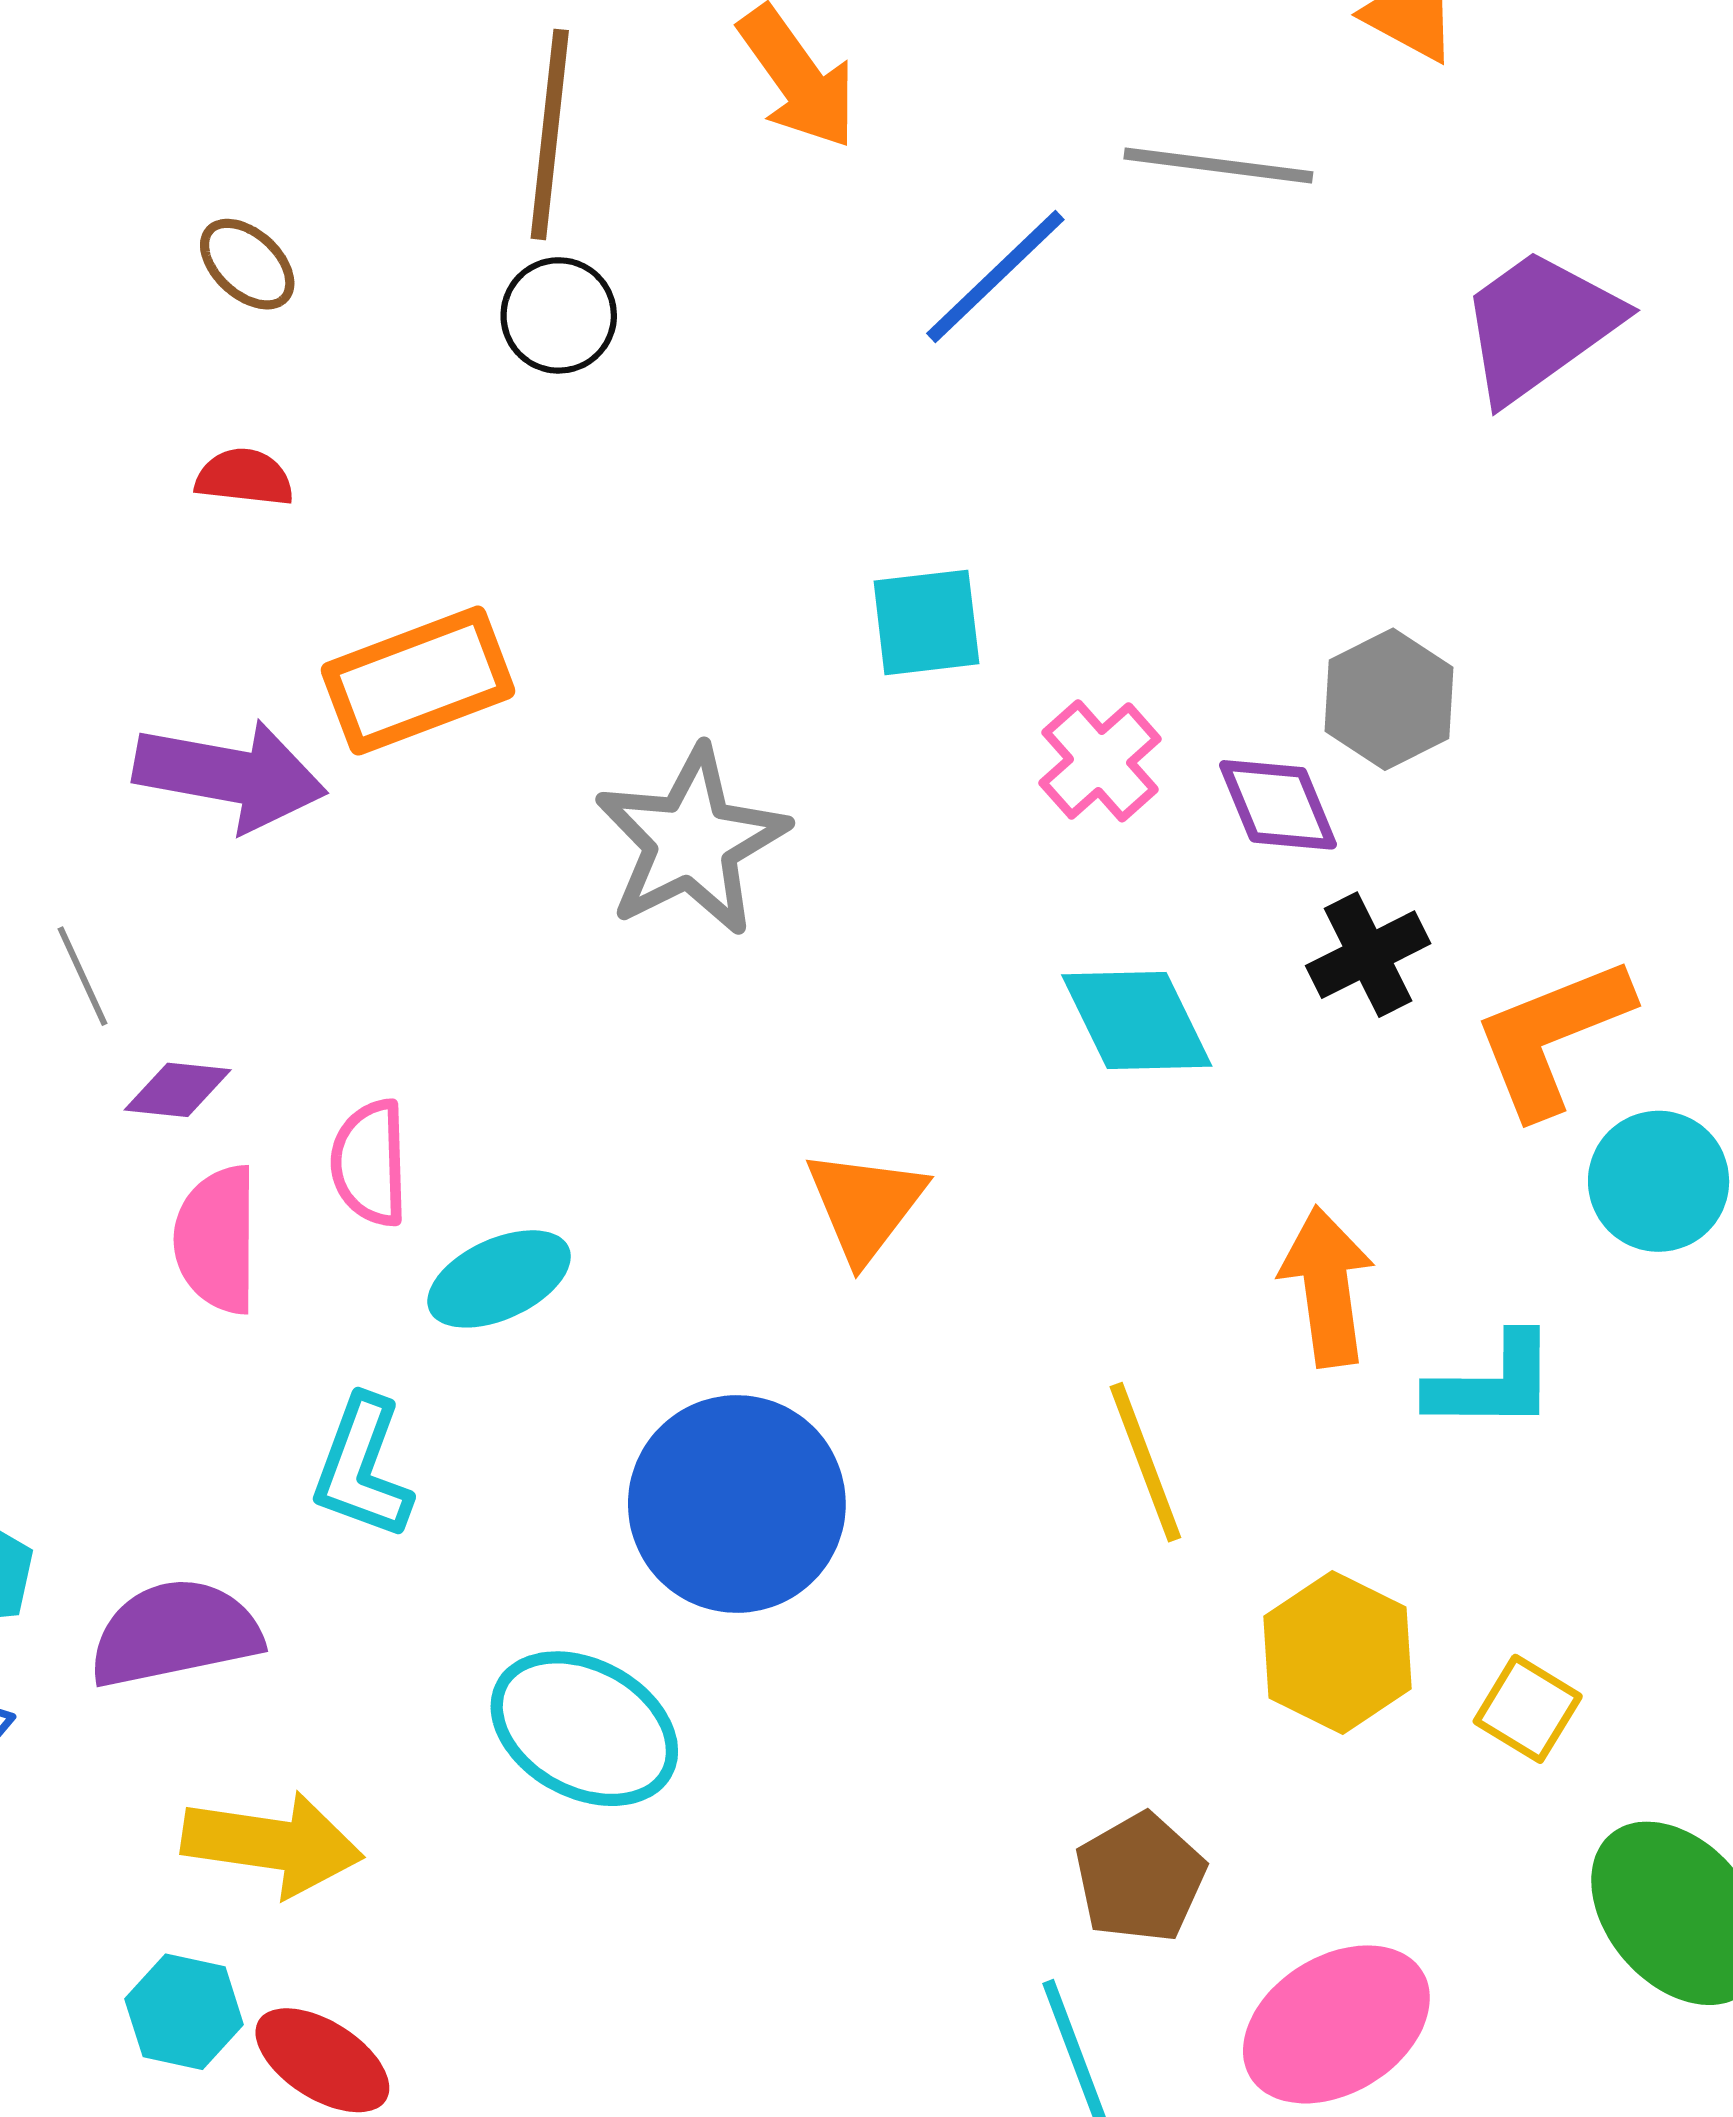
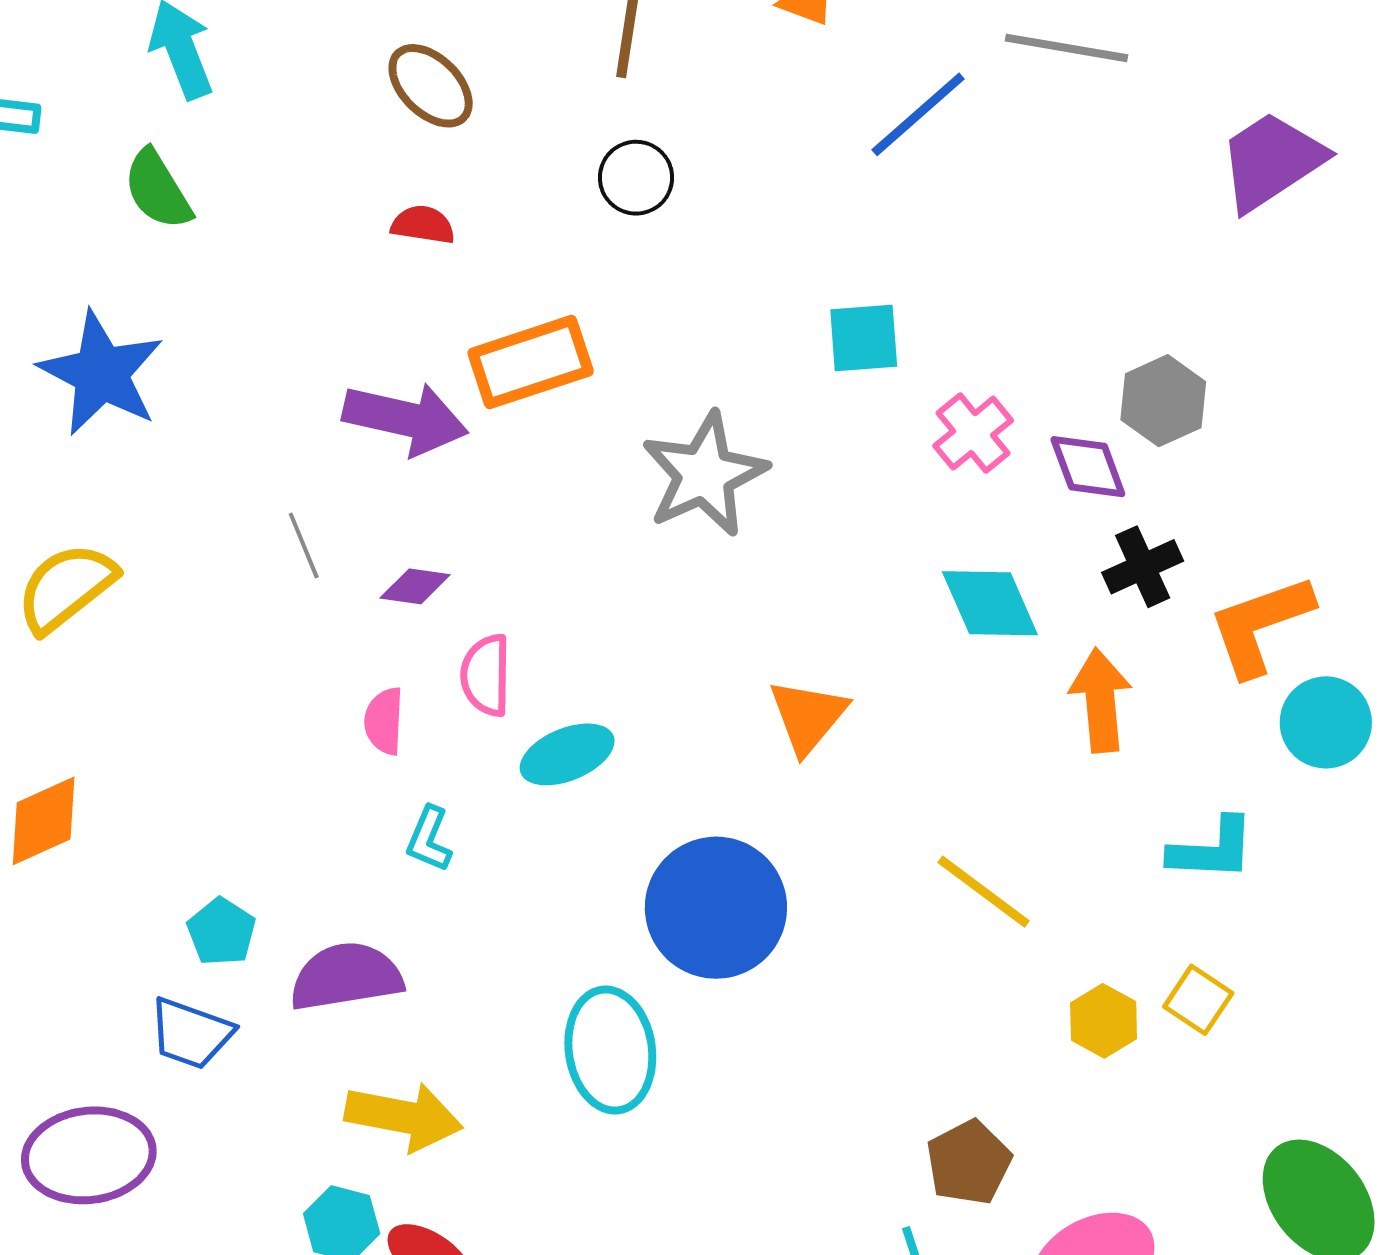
brown ellipse: (247, 264) -> (431, 86), size x1.4
black circle: (559, 315) -> (636, 178), moved
purple diamond: (178, 1090) -> (415, 586), moved
pink semicircle: (217, 1240) -> (384, 721), size x0.7
orange arrow: (1327, 1287) -> (1101, 700), moved
yellow line: (1145, 1462) -> (984, 892), turned -35
cyan L-shape: (362, 1468) -> (429, 839), moved, size x0.7
yellow hexagon: (1337, 1653) -> (1104, 1021), size x0.7
yellow square: (1528, 1709) -> (1198, 1000), moved
cyan ellipse: (584, 1729) -> (610, 1050), turned 51

